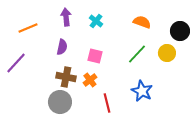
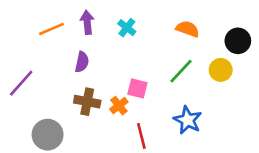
orange line: (28, 28) -> (52, 29), moved
pink square: (95, 56) -> (137, 88), moved
gray circle: (60, 102) -> (48, 135), moved

